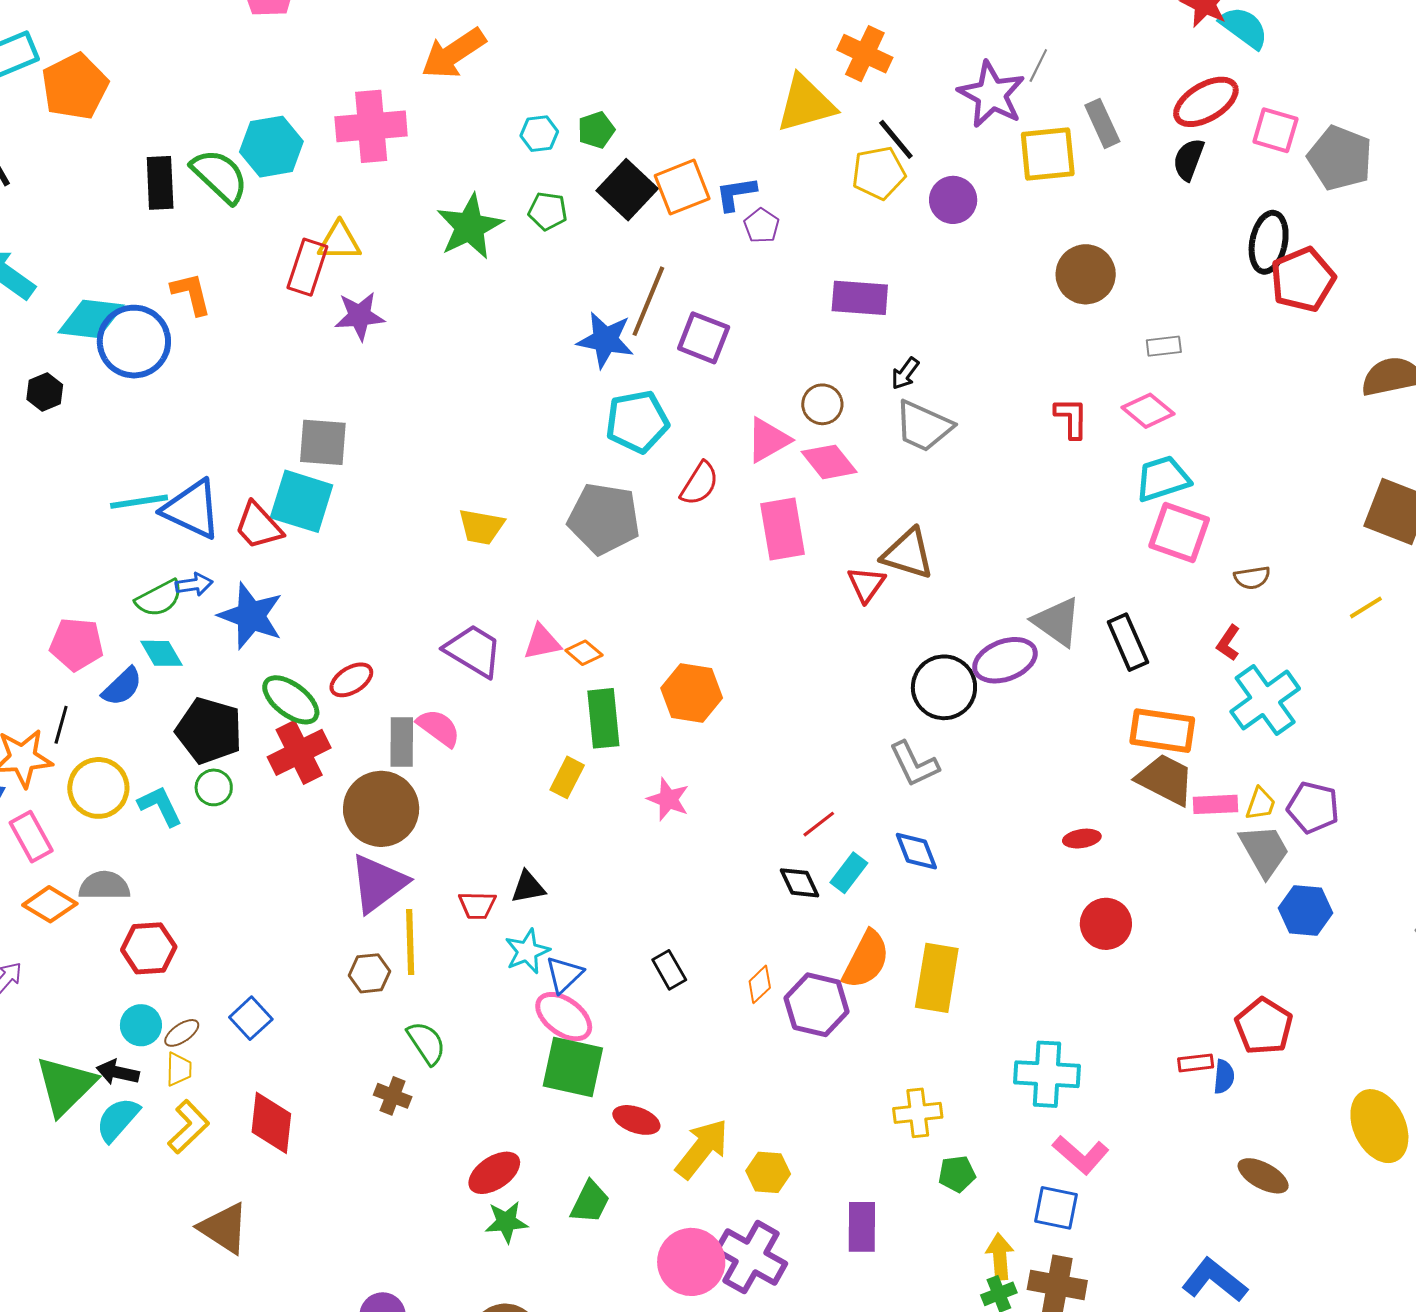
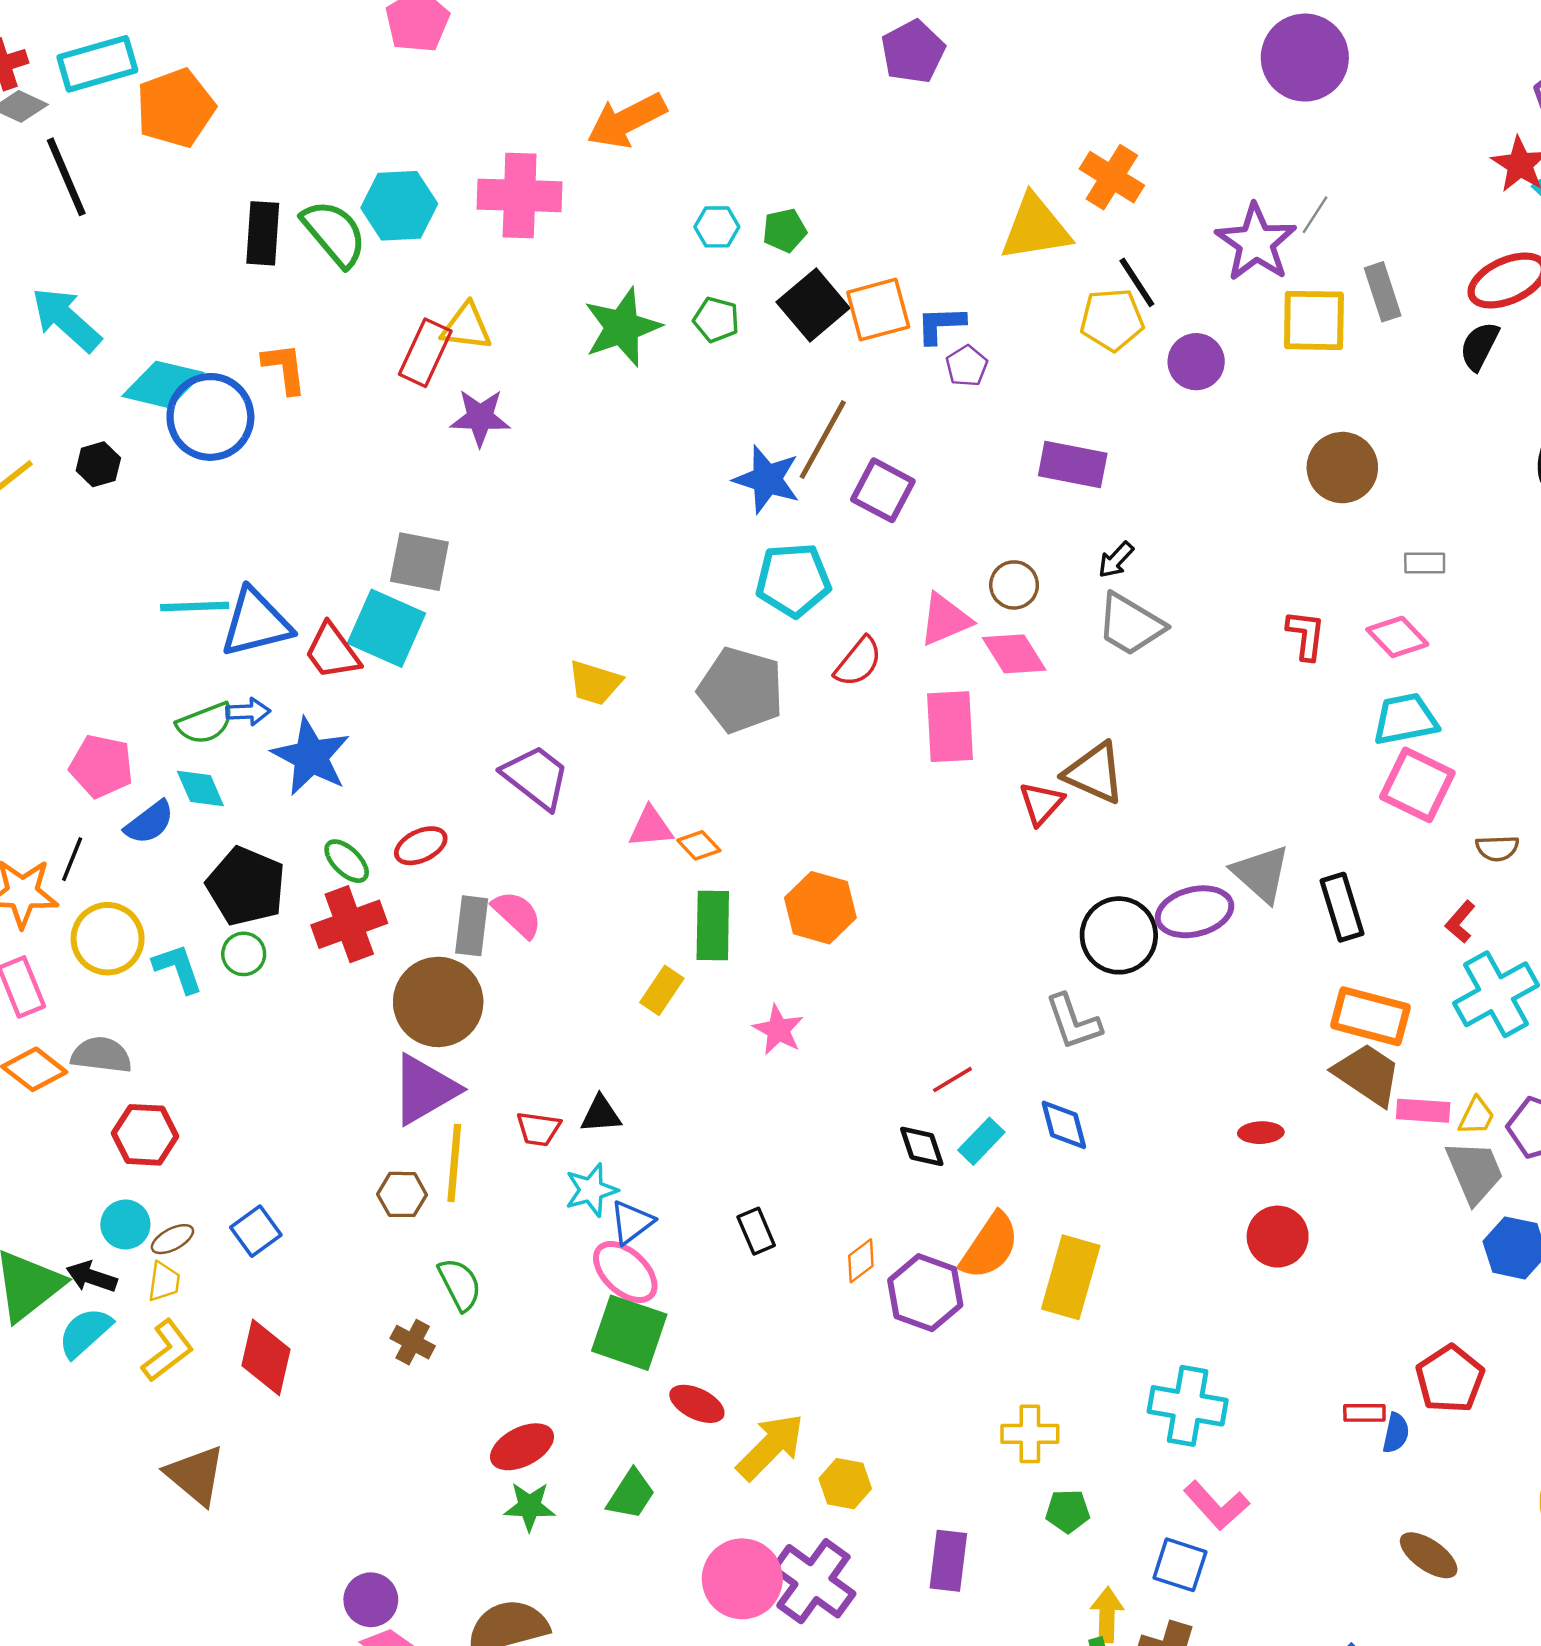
blue triangle: (192, 509) -> (256, 623), turned -46
purple trapezoid: (473, 651) -> (536, 777), moved
green ellipse: (291, 700) -> (347, 861), size x0.7

